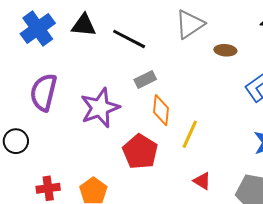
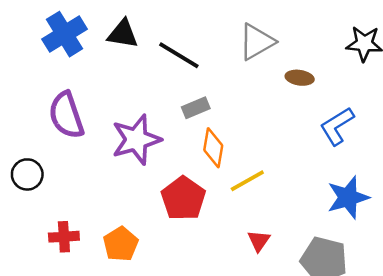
purple semicircle: (44, 92) -> (66, 115), turned -36
yellow line: (190, 134) -> (247, 181), turned 32
red triangle: (202, 181) -> (259, 241), turned 30

